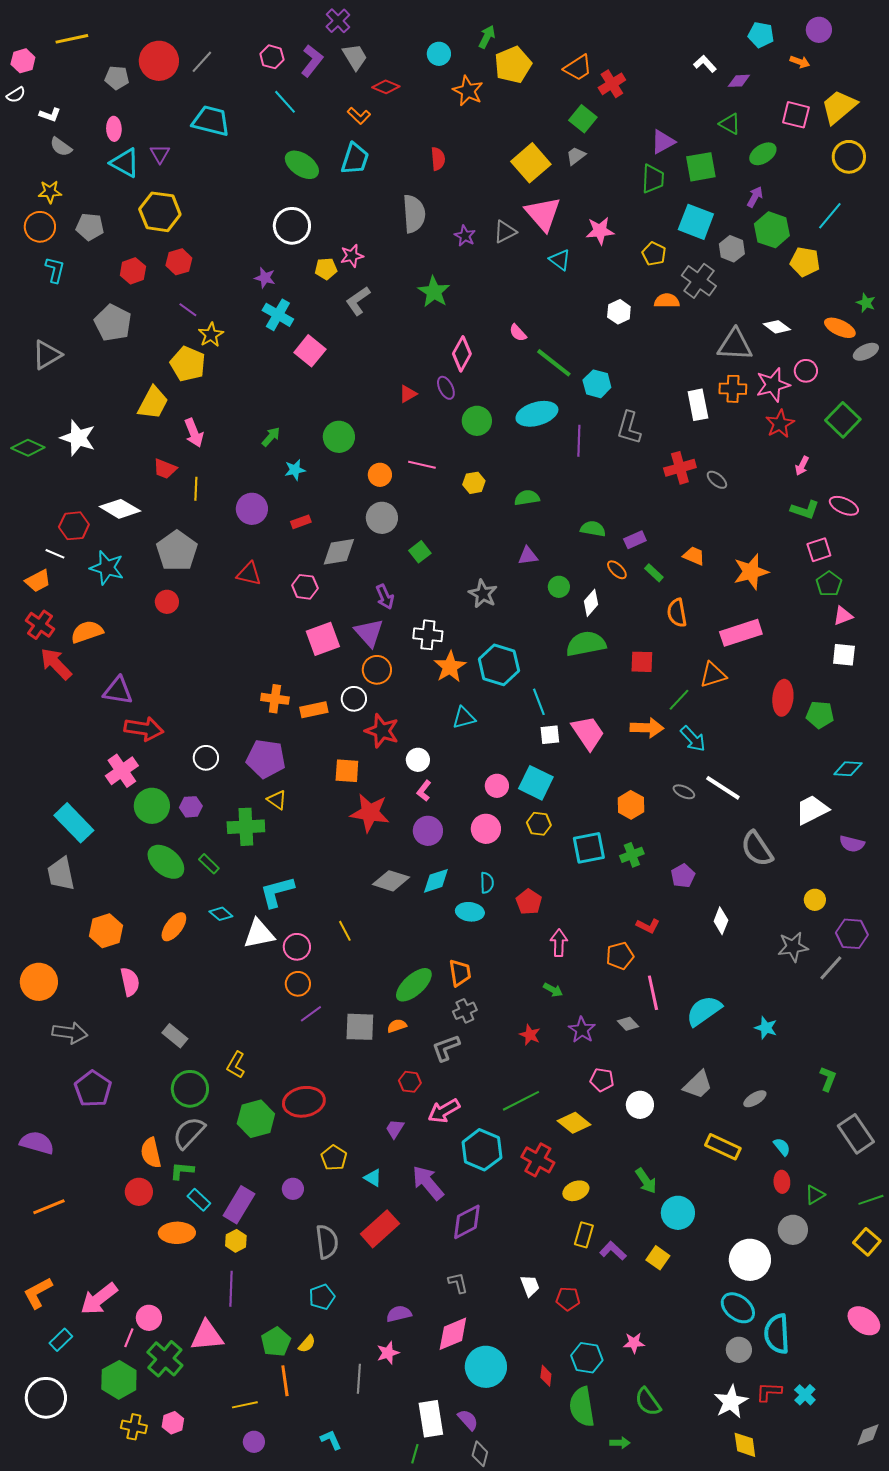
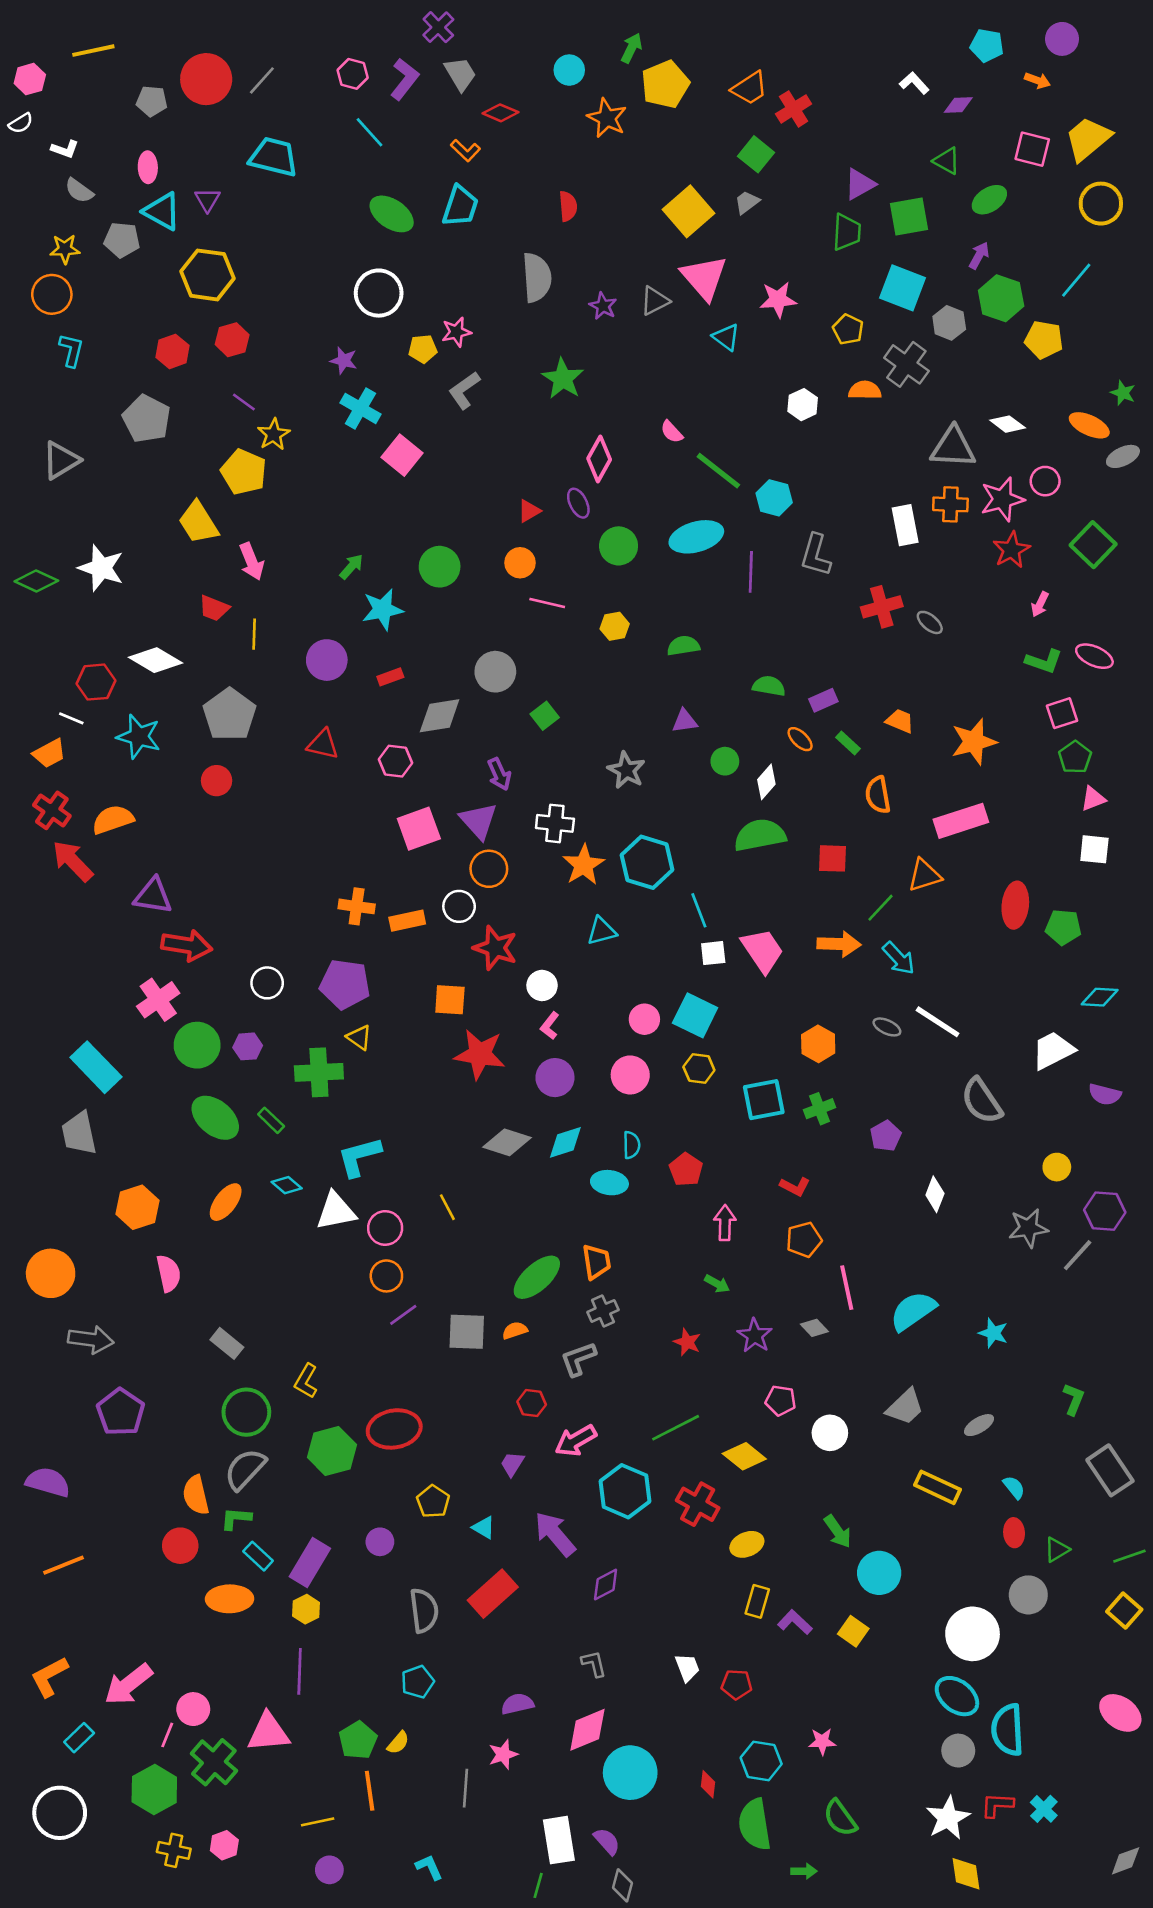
gray pentagon: (90, 227) -> (122, 240), moved
yellow trapezoid: (153, 403) -> (198, 523), turned 120
cyan star: (295, 470) -> (383, 609), size x1.5
orange circle: (380, 475) -> (520, 563), moved
red L-shape: (648, 926) -> (795, 1186), moved
purple diamond: (467, 1222) -> (606, 1585), size x0.7

